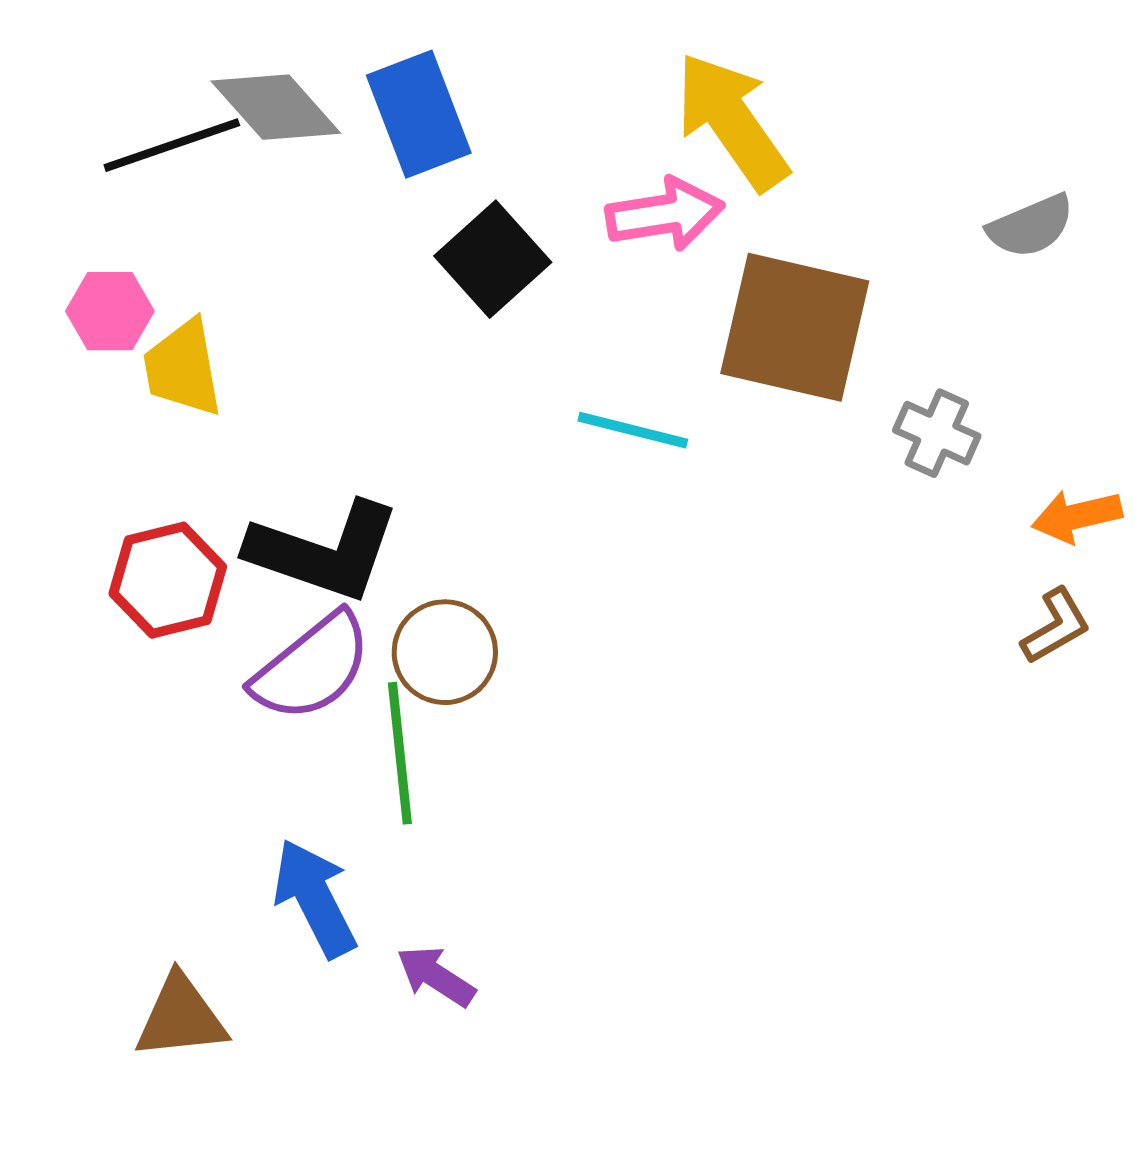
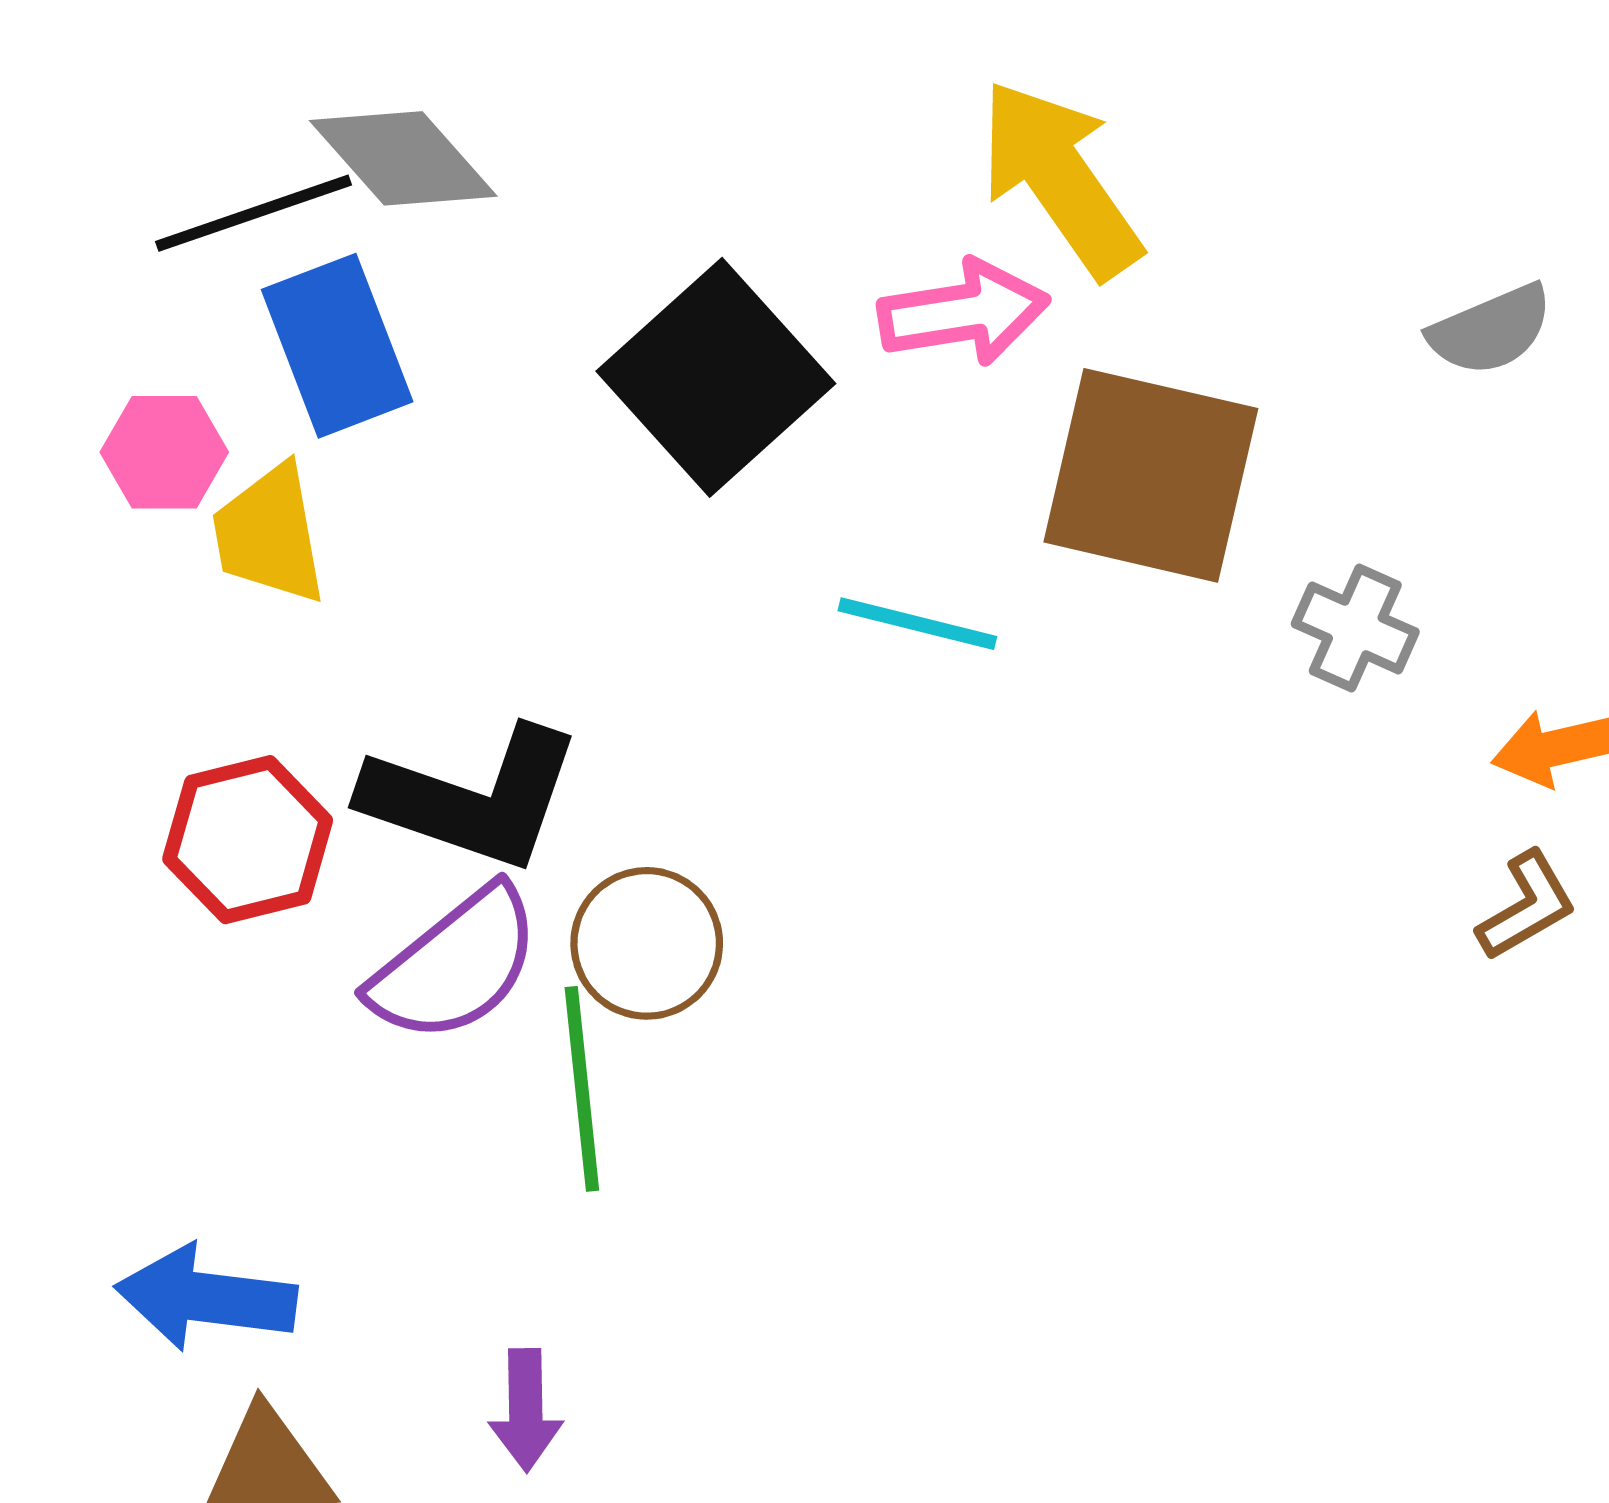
blue rectangle: (419, 114) -> (337, 346), moved
black square: (493, 259) -> (716, 377), size x1.4
blue arrow: (315, 898) -> (206, 1298), moved, turned -56
purple arrow: (436, 976) -> (526, 1410), moved, turned -124

